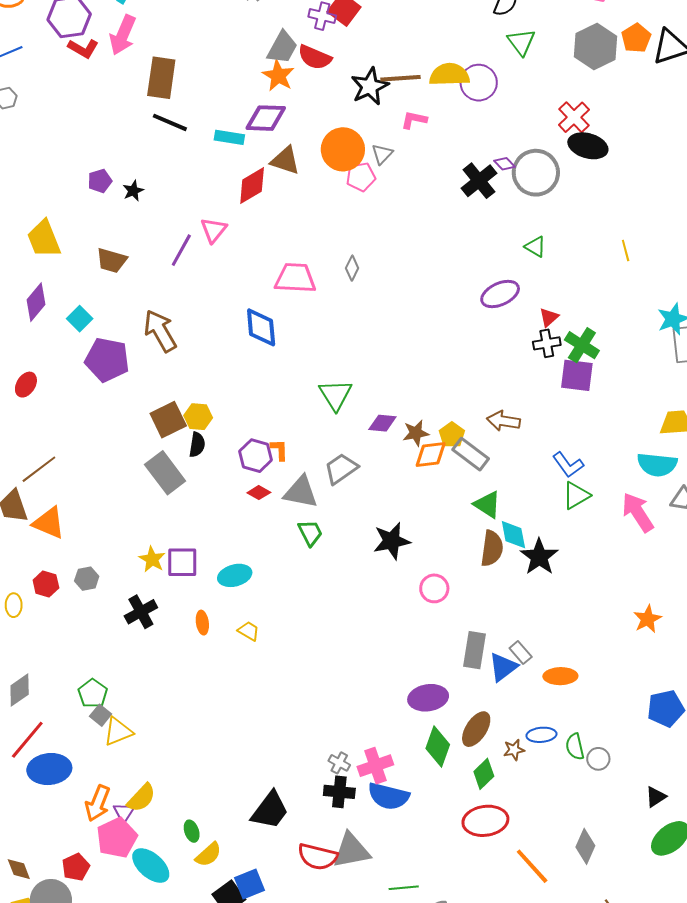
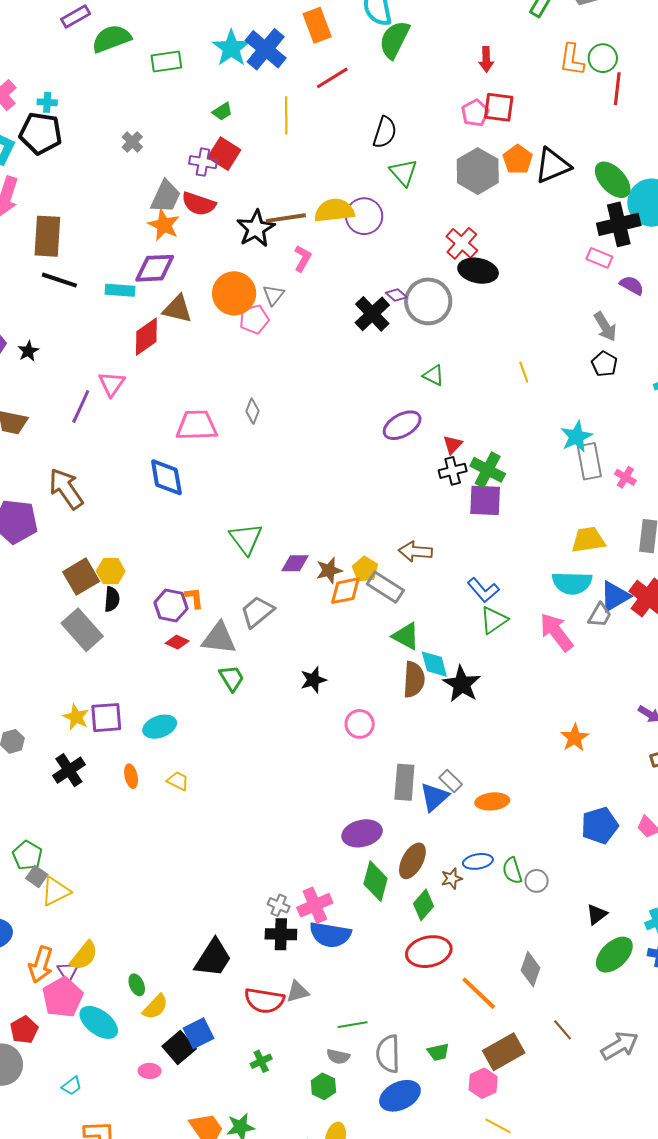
pink L-shape: (414, 120) -> (303, 258), turned 112
black star: (392, 541) -> (313, 680), size x0.7
gray triangle: (351, 851) -> (298, 992), size x0.6

